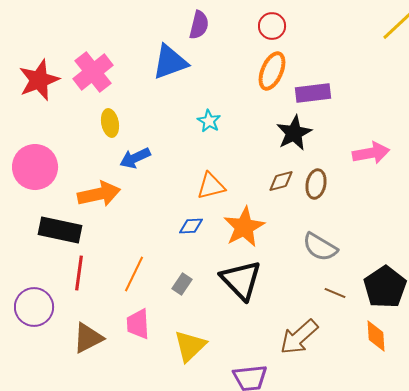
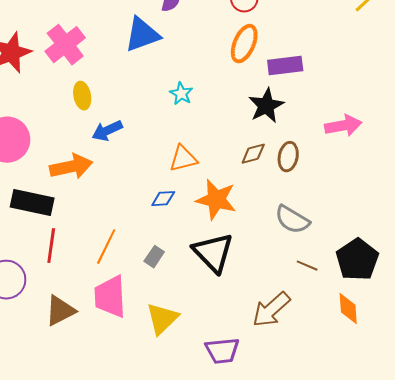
orange star: (244, 227) -> (216, 200), turned -30
pink trapezoid: (138, 324) -> (110, 297), size x1.4

